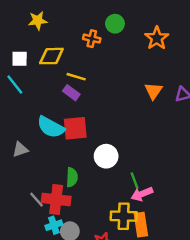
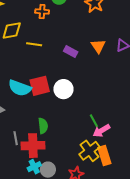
purple rectangle: (71, 93) -> (71, 52), moved
white circle: (106, 156) -> (63, 89), moved
gray line: (36, 200) -> (16, 138), moved, turned 40
yellow cross: (124, 216) -> (89, 151), turned -30

